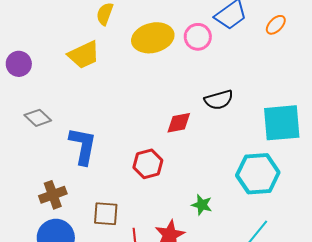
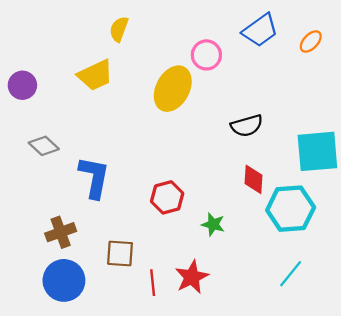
pink circle: (198, 37) -> (206, 55), moved
yellow ellipse: (153, 38) -> (173, 89), moved, turned -48
red diamond: (179, 123) -> (254, 179), moved, turned -76
green star: (202, 205) -> (213, 224), moved

